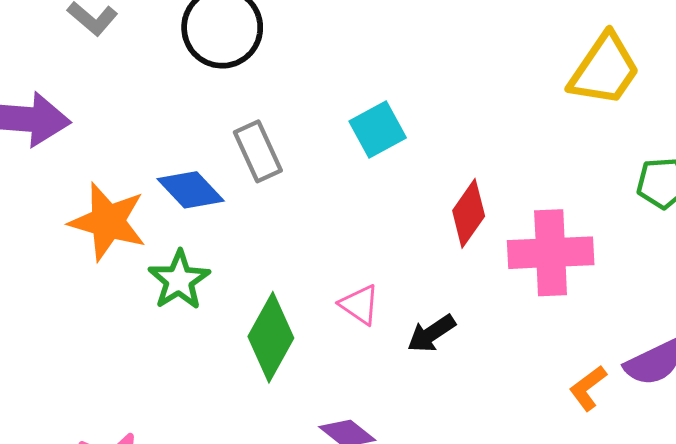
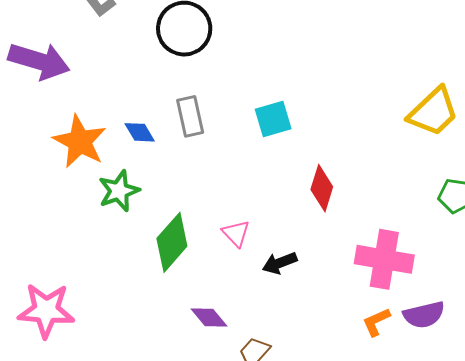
blue diamond: (191, 190) -> (140, 132), size x0.7
red diamond: (469, 213) -> (322, 188), turned -30
pink cross: (551, 253) -> (384, 259), moved

